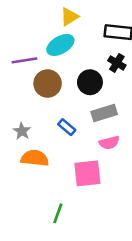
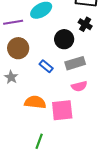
brown circle: (48, 84) -> (18, 48), moved
blue rectangle: (67, 127) -> (46, 66), moved
orange semicircle: (35, 158) -> (35, 102), moved

